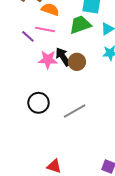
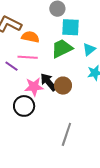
black circle: (38, 103) -> (24, 106), moved
gray line: (75, 111) -> (66, 134), turned -35

